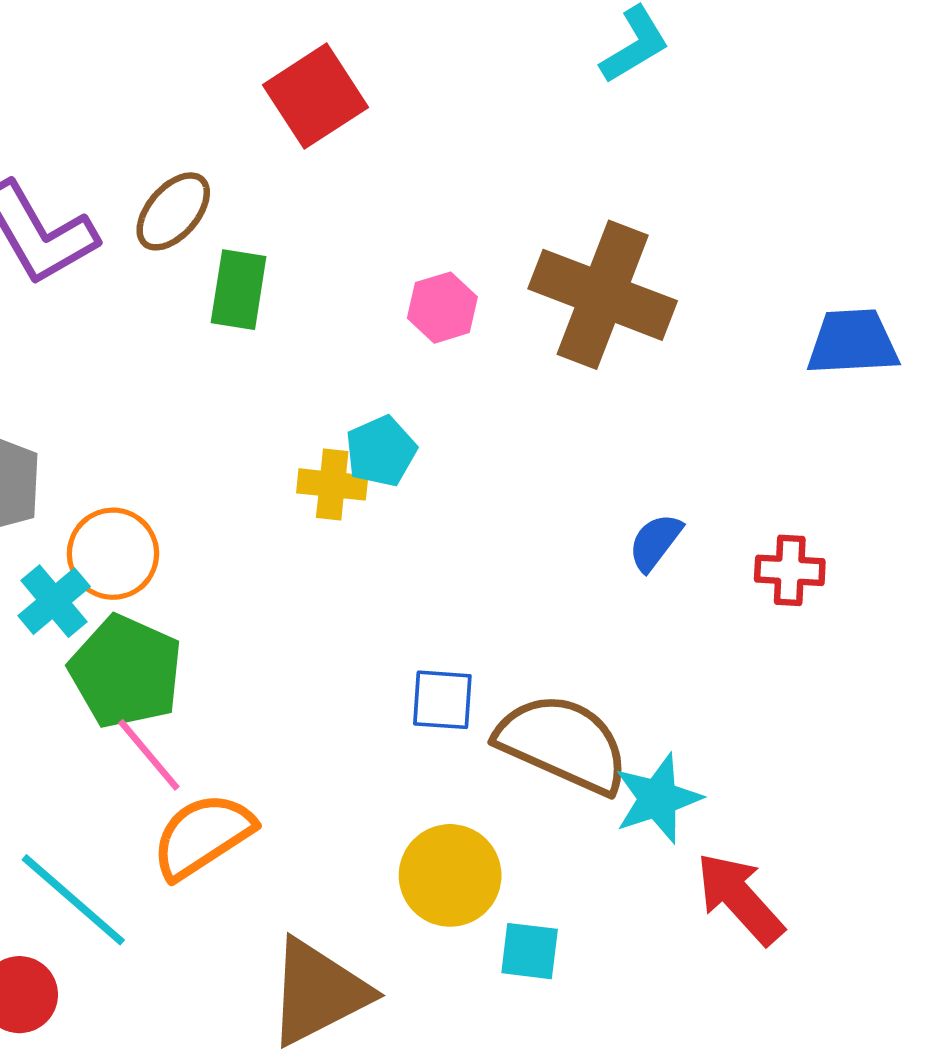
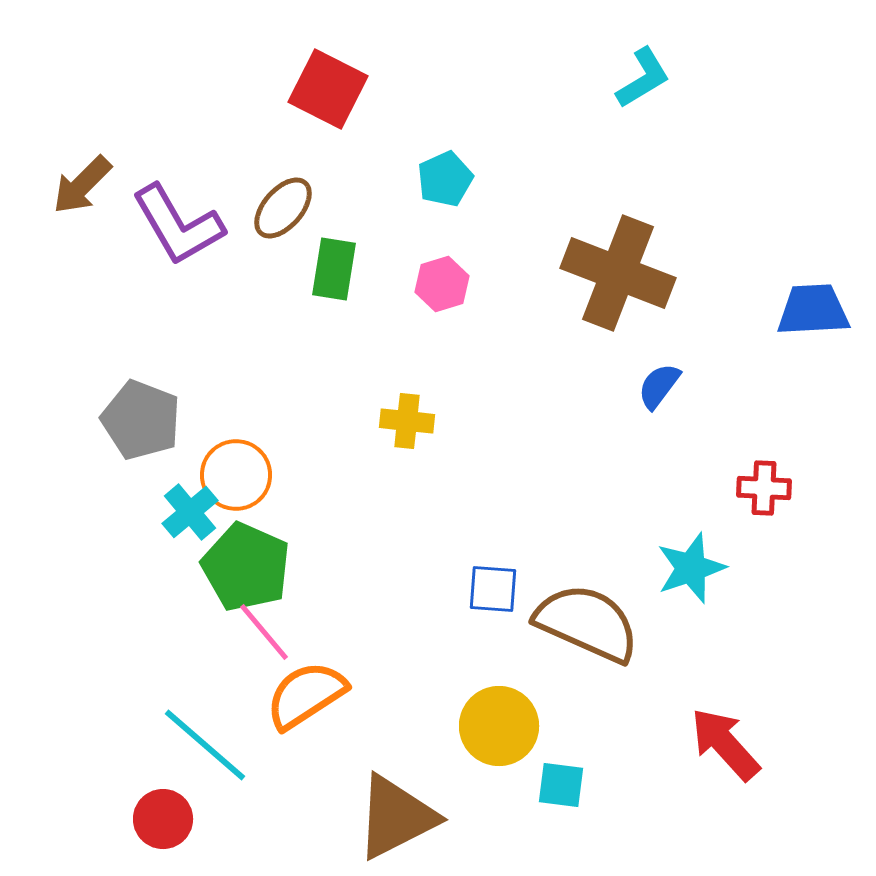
red square: (316, 96) -> (328, 89), moved, turned -30
pink hexagon: (442, 308) -> (442, 284), moved
cyan pentagon: (381, 451) -> (445, 179), moved
blue semicircle: (655, 542) -> (659, 386), moved
cyan star: (658, 799) -> (691, 568), moved

